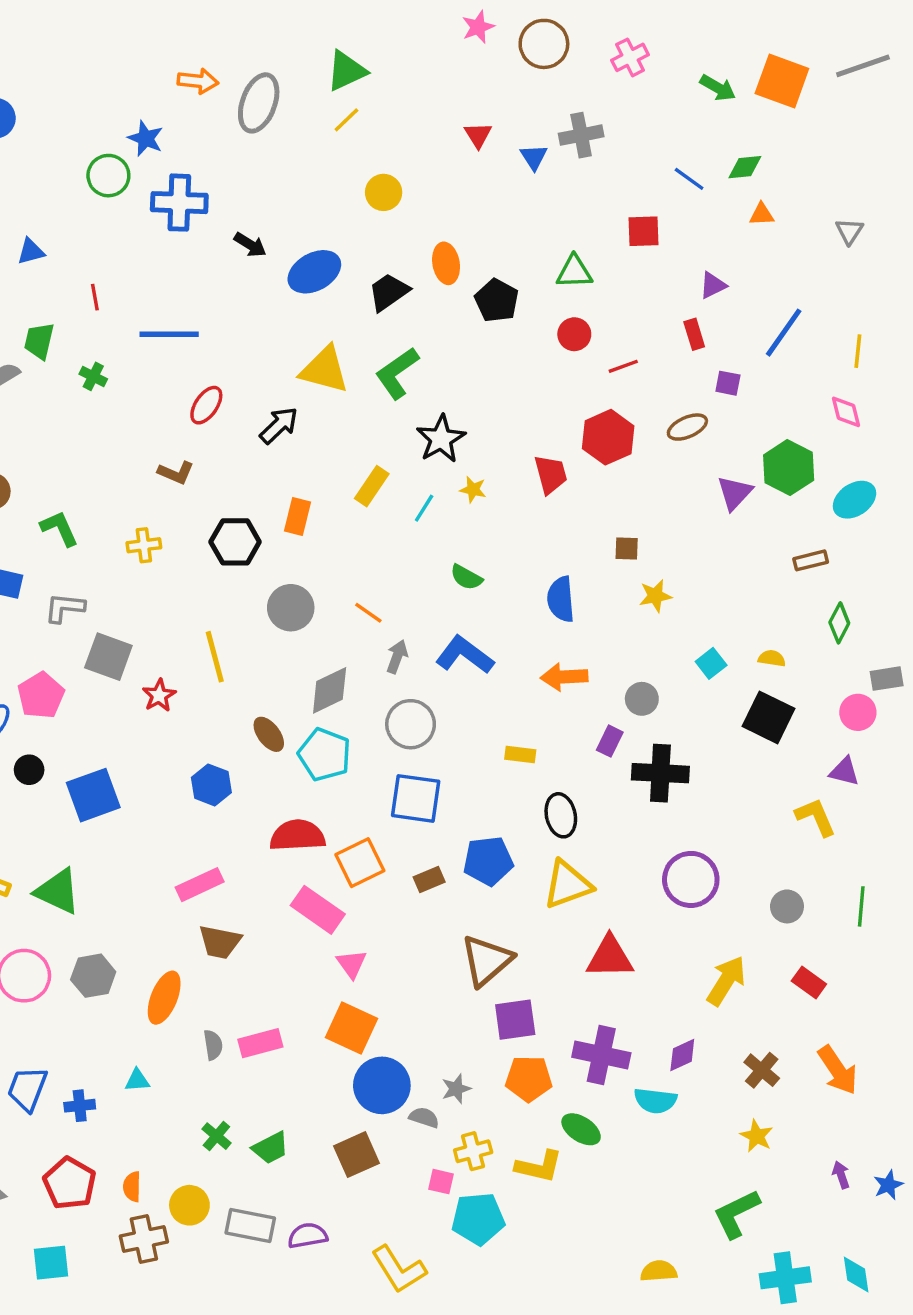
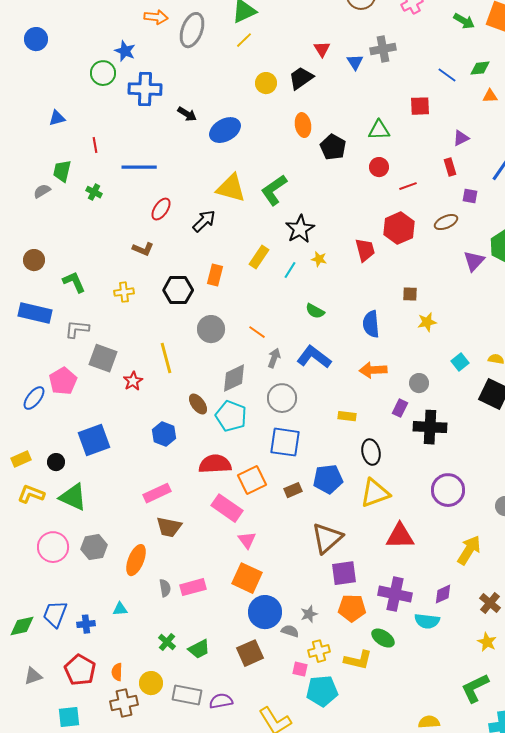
black trapezoid: (389, 292) -> (301, 78), moved
black circle: (29, 770) -> (56, 462), moved

